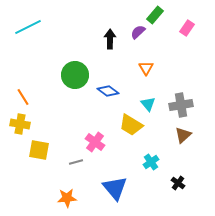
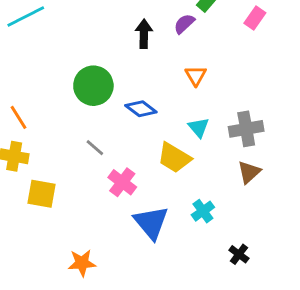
gray line: (76, 162) -> (95, 148), moved, turned 56
black cross: (178, 183) -> (239, 254), moved
blue triangle: (115, 188) -> (151, 223), moved

